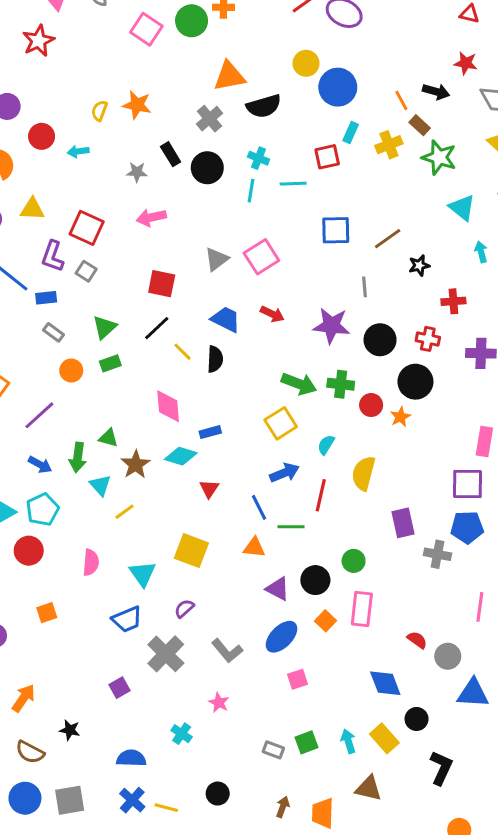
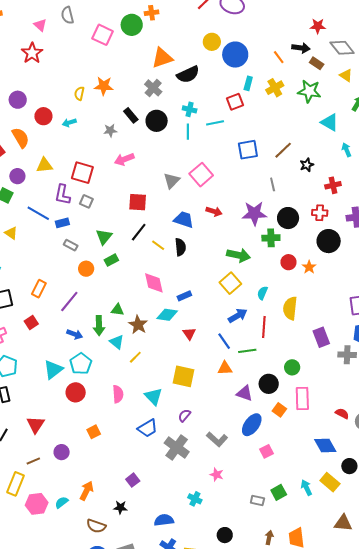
brown rectangle: (420, 125) -> (317, 63), moved
black circle: (415, 382) -> (329, 241), moved
green cross: (341, 384) -> (271, 238), moved
purple square: (119, 688) -> (133, 480), moved
brown triangle: (369, 788) -> (343, 523), moved

